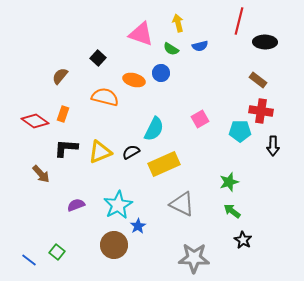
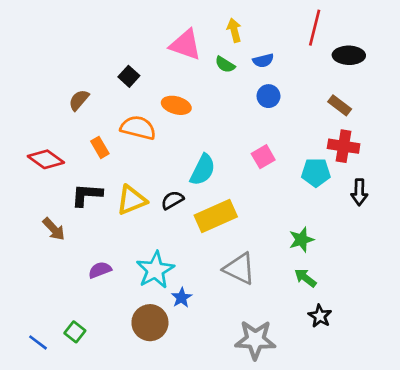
blue circle: (161, 73) -> (268, 96), moved
orange rectangle: (63, 114) -> (100, 147), moved, turned -49

